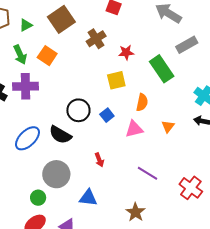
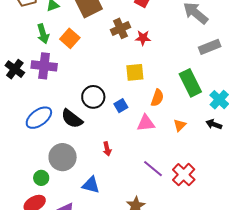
red star: (126, 52) -> (143, 38), moved
green rectangle: (162, 69) -> (190, 83), moved
red cross: (191, 188) -> (184, 175), moved

